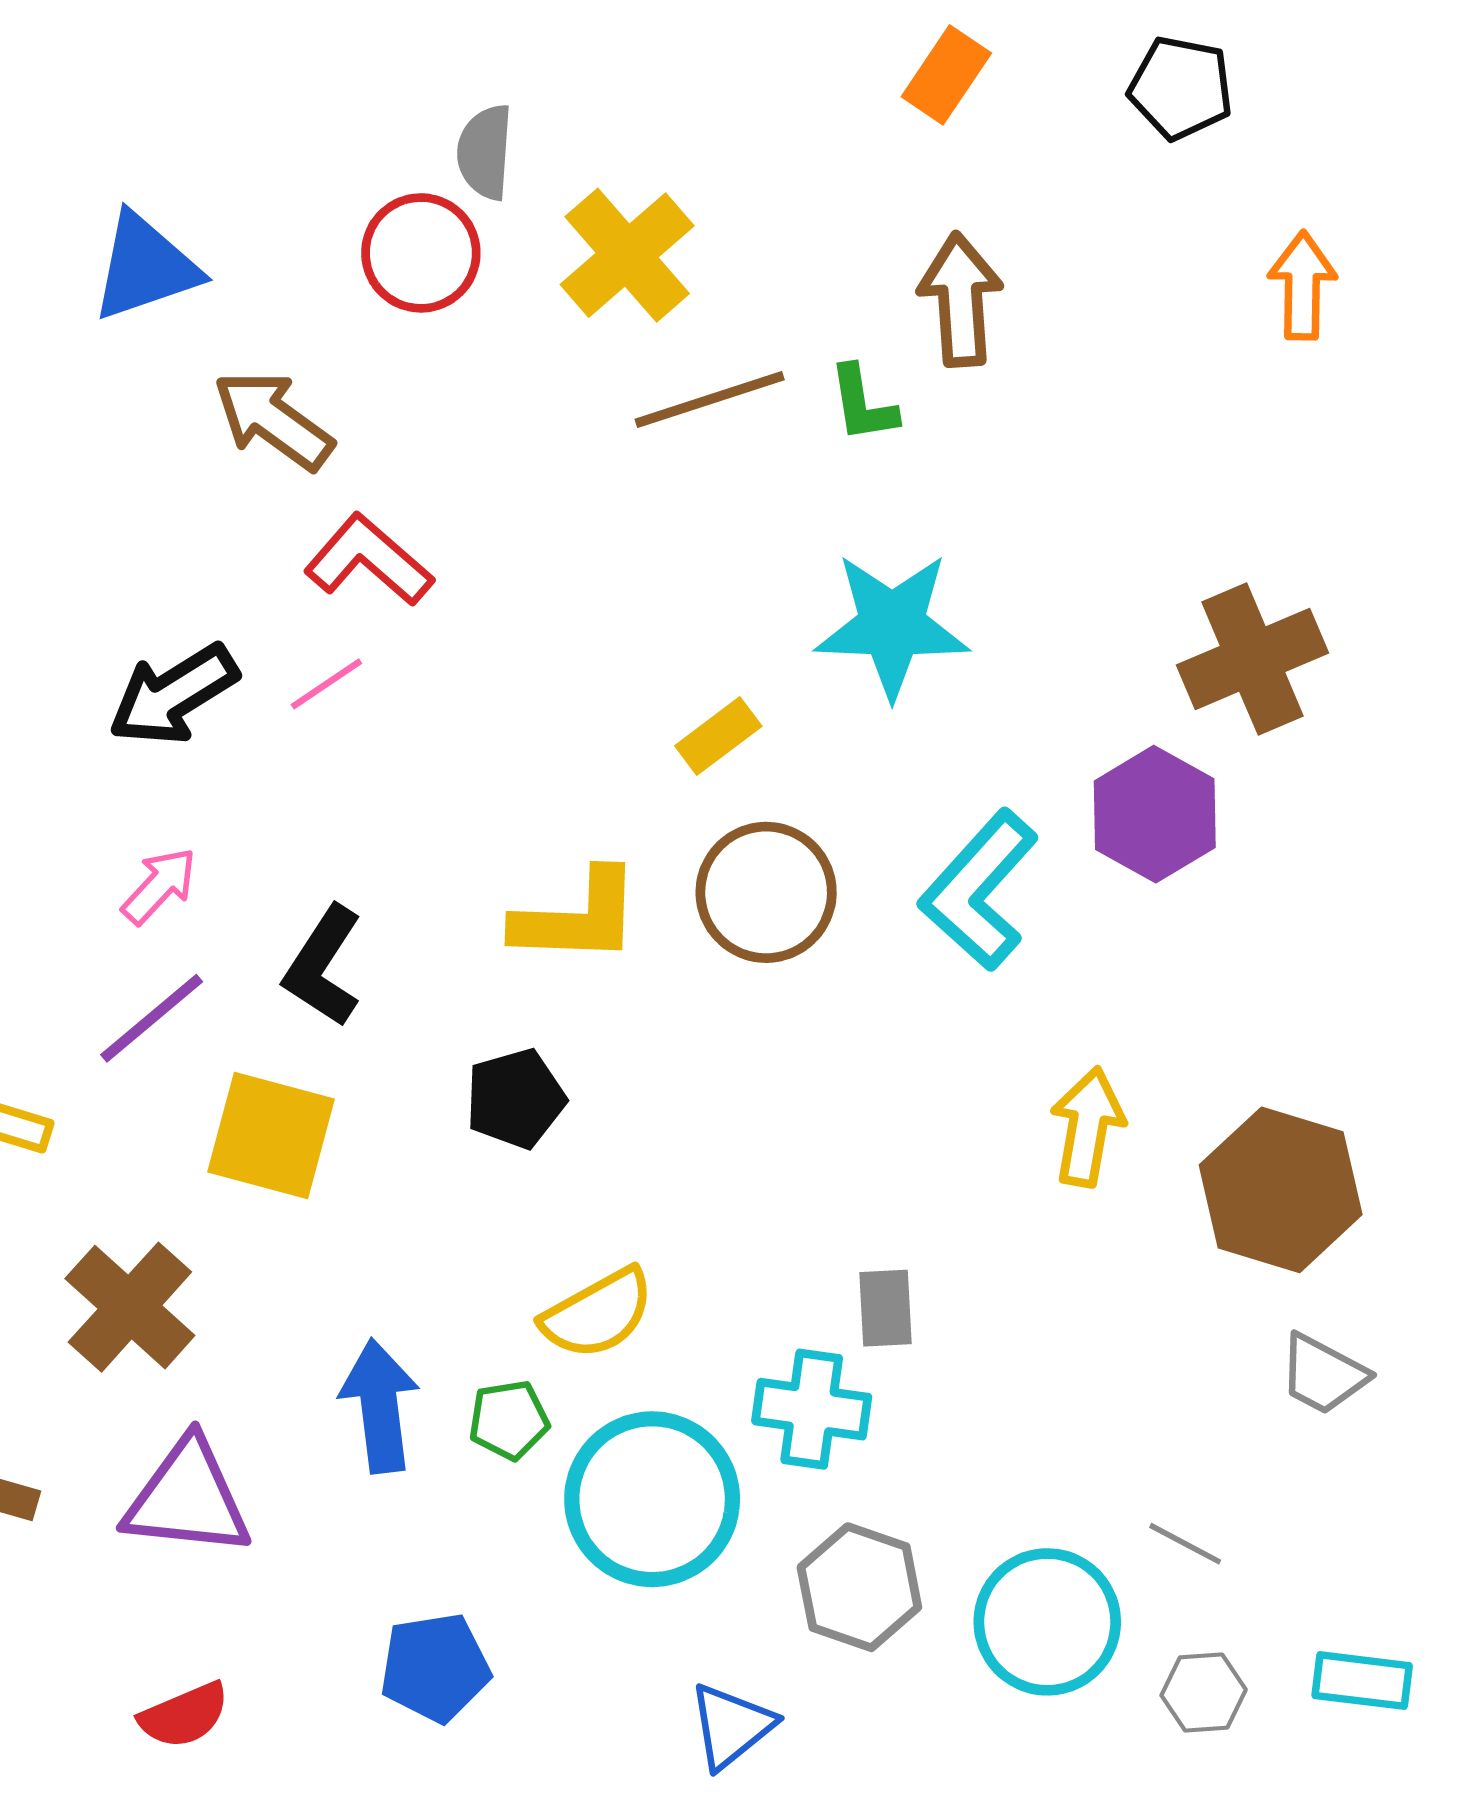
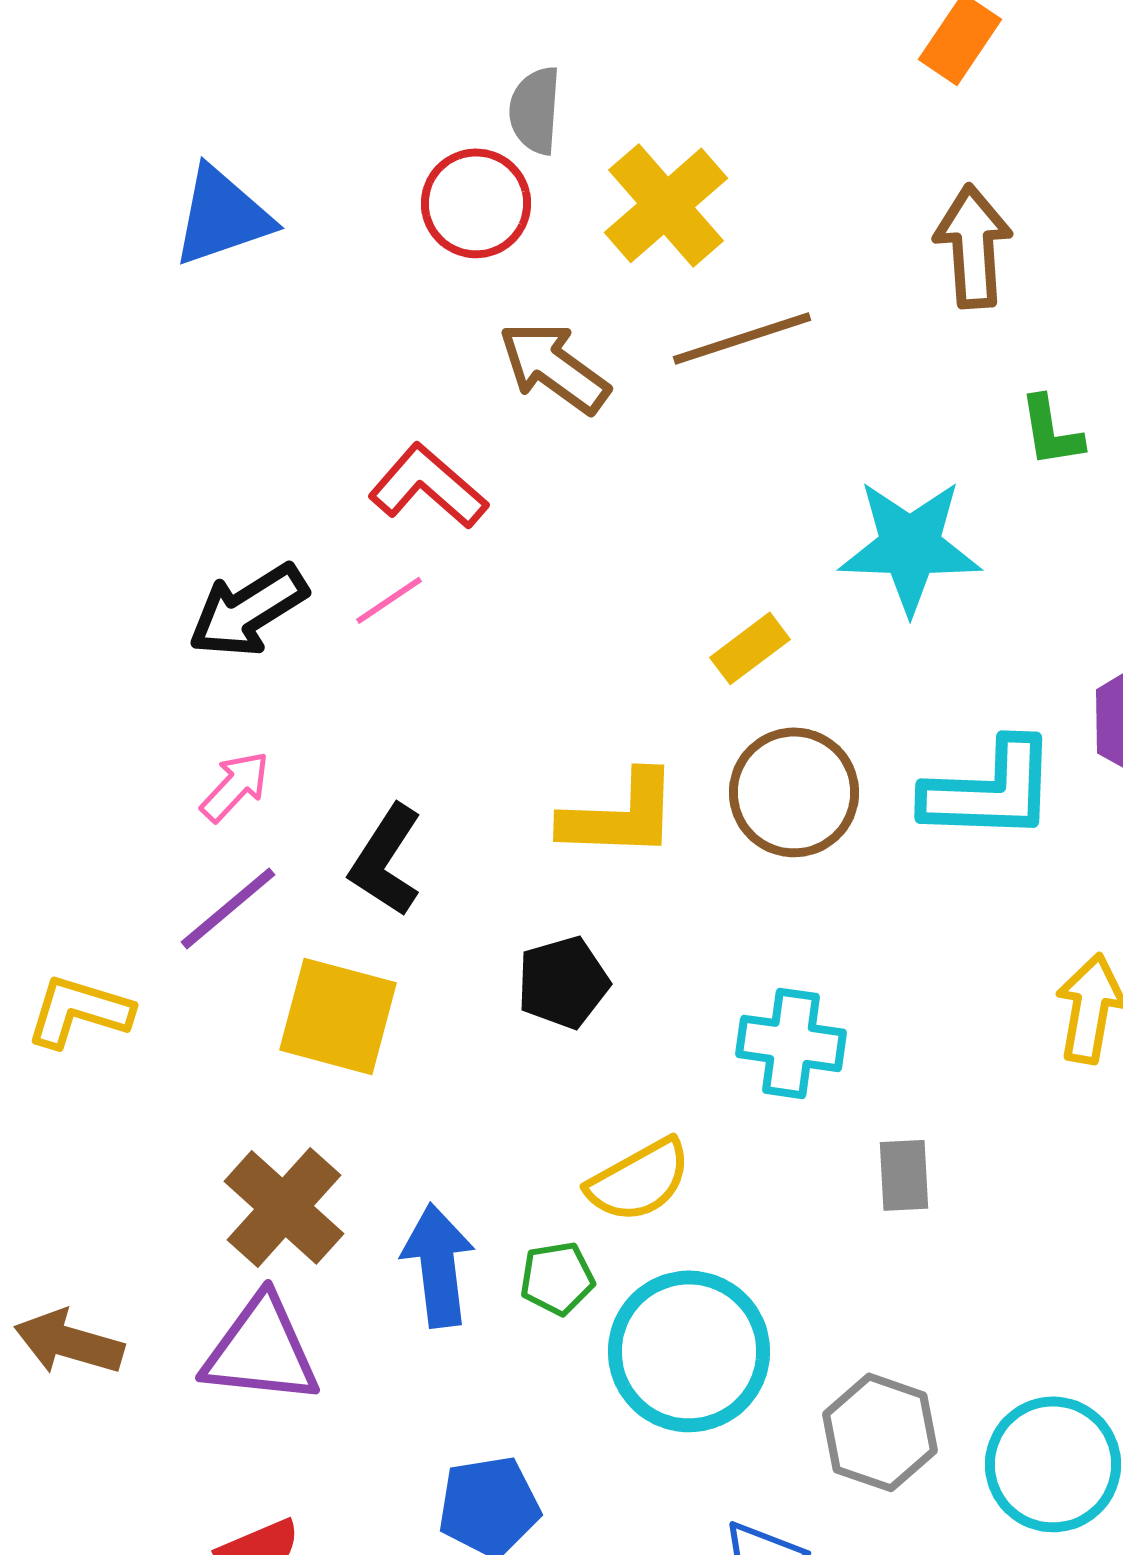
green L-shape: (863, 404) -> (1051, 431), moved
brown arrow: (273, 420) -> (554, 367), moved
cyan L-shape: (979, 890) -> (990, 790), turned -130
brown cross: (130, 1307) -> (284, 1207), moved
cyan cross: (812, 1409) -> (791, 1043), moved

